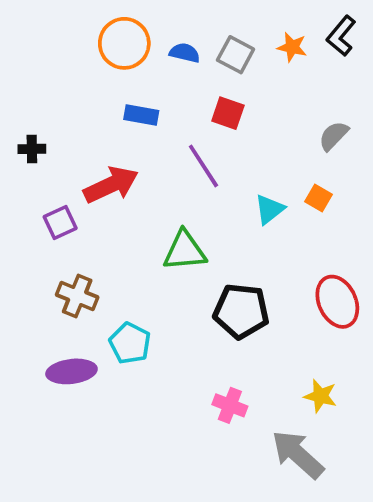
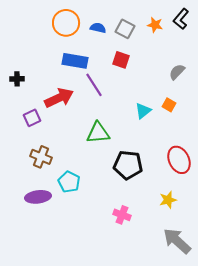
blue rectangle: (141, 115) -> (75, 61), size x1.4
purple line: (203, 166) -> (94, 85), moved
yellow star: (320, 396) -> (168, 200), moved, turned -30
gray arrow: (298, 454) -> (177, 241), moved

